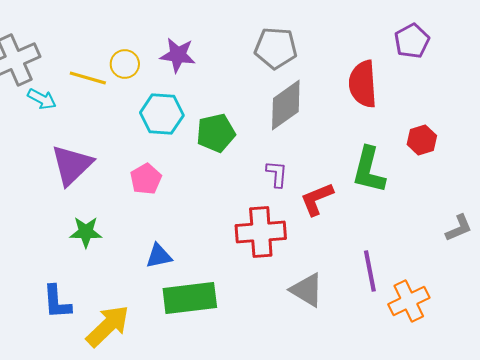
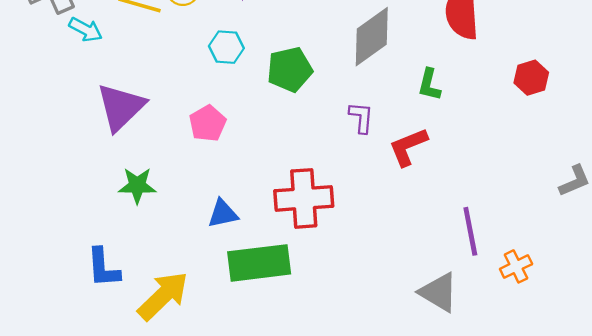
cyan hexagon: (162, 114) -> (226, 47), size x0.7
green L-shape: (369, 170) -> (429, 85), moved, size x0.6
red cross: (261, 232) -> (304, 198), moved
gray triangle: (307, 290) -> (439, 292), moved
orange cross: (409, 301) -> (516, 266), size x0.7

